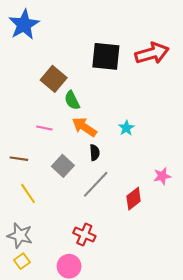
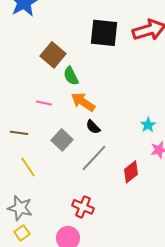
cyan star: (126, 128) -> (148, 125), moved
black semicircle: (95, 153) -> (93, 127), turned 140

